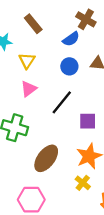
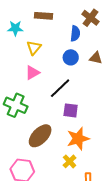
brown rectangle: (33, 24) -> (44, 16), turned -54
blue semicircle: (71, 39) -> (75, 34), turned -56
purple square: (88, 121) -> (71, 110), moved

